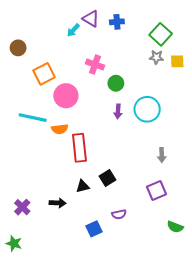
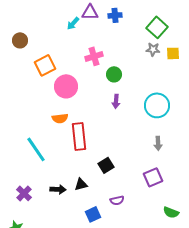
purple triangle: (91, 19) -> (90, 12), turned -30
pink cross: (95, 65) -> (94, 56), turned -36
cyan circle: (147, 109) -> (157, 105), moved
cyan line: (33, 118) -> (36, 149), moved, turned 44
black triangle: (83, 186) -> (81, 184), moved

